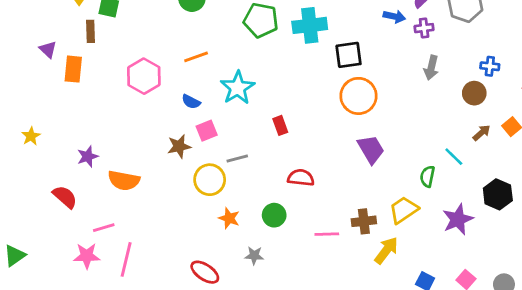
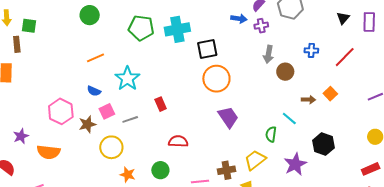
pink hexagon: (144, 76) -> (61, 111), moved
brown circle: (474, 93) -> (285, 72), moved
brown arrow: (482, 133) -> (308, 100), turned 48
gray line: (237, 159) -> (130, 119), moved

